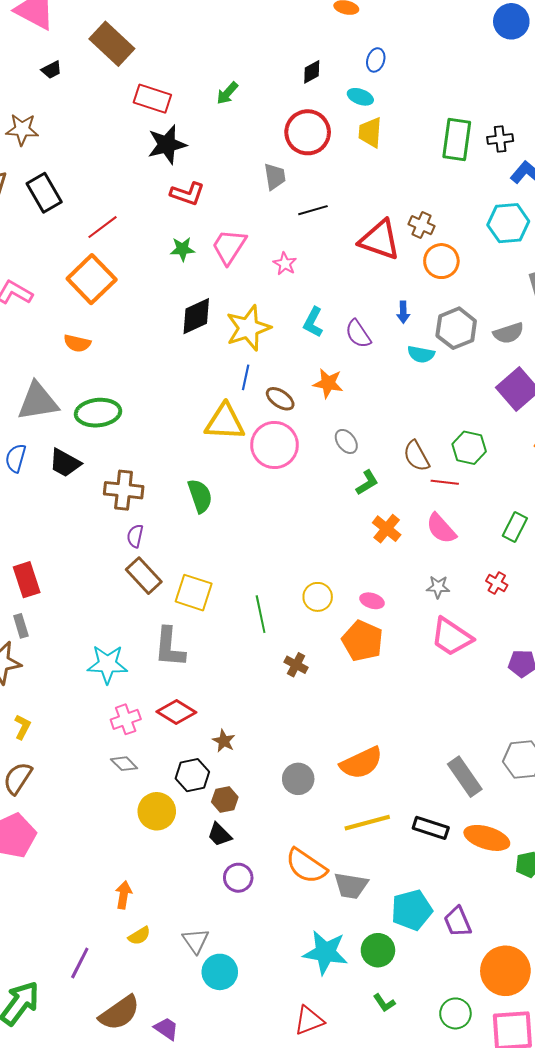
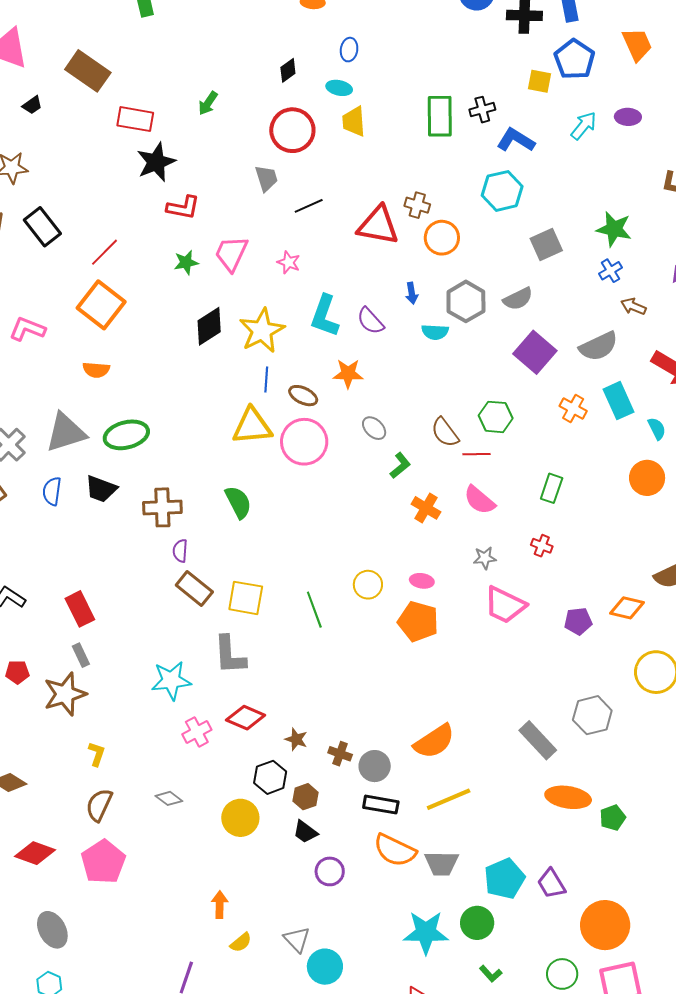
cyan L-shape: (313, 322) -> (325, 316), size x1.4
brown cross: (296, 665) -> (340, 754), moved
gray diamond: (124, 764) -> (169, 798), moved
black rectangle: (431, 828) -> (381, 805), moved

